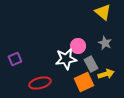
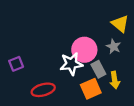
yellow triangle: (103, 12) -> (120, 24), moved
pink circle: (78, 46) -> (84, 50), size x1.5
yellow arrow: (106, 74) -> (115, 80), turned 98

